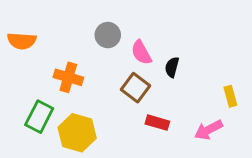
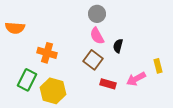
gray circle: (108, 35) -> (97, 14), moved
pink arrow: (208, 130) -> (136, 79), moved

